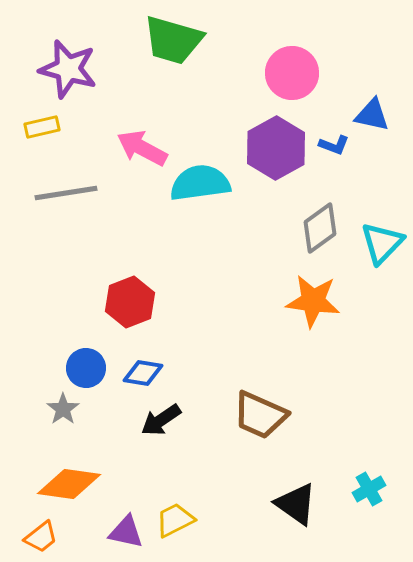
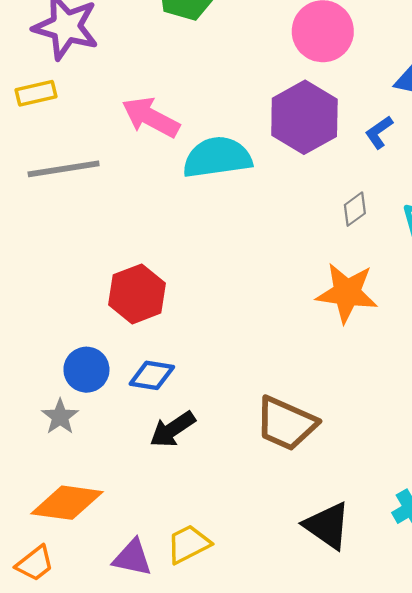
blue L-shape: (334, 145) -> (379, 132), moved, turned 124
gray diamond: (320, 228) -> (355, 209), size x0.6

